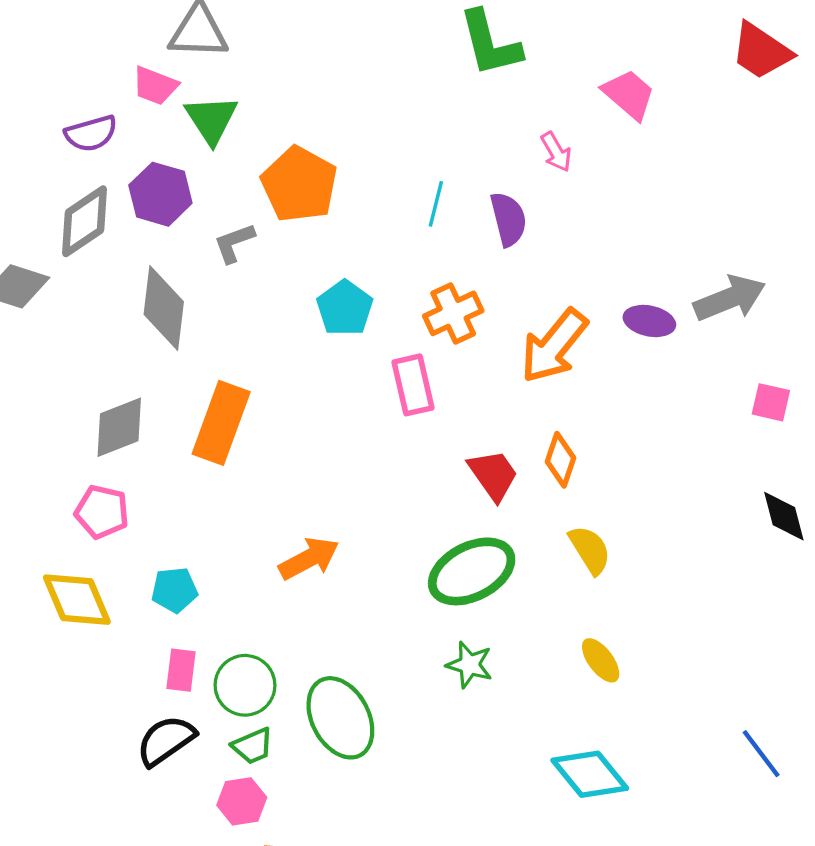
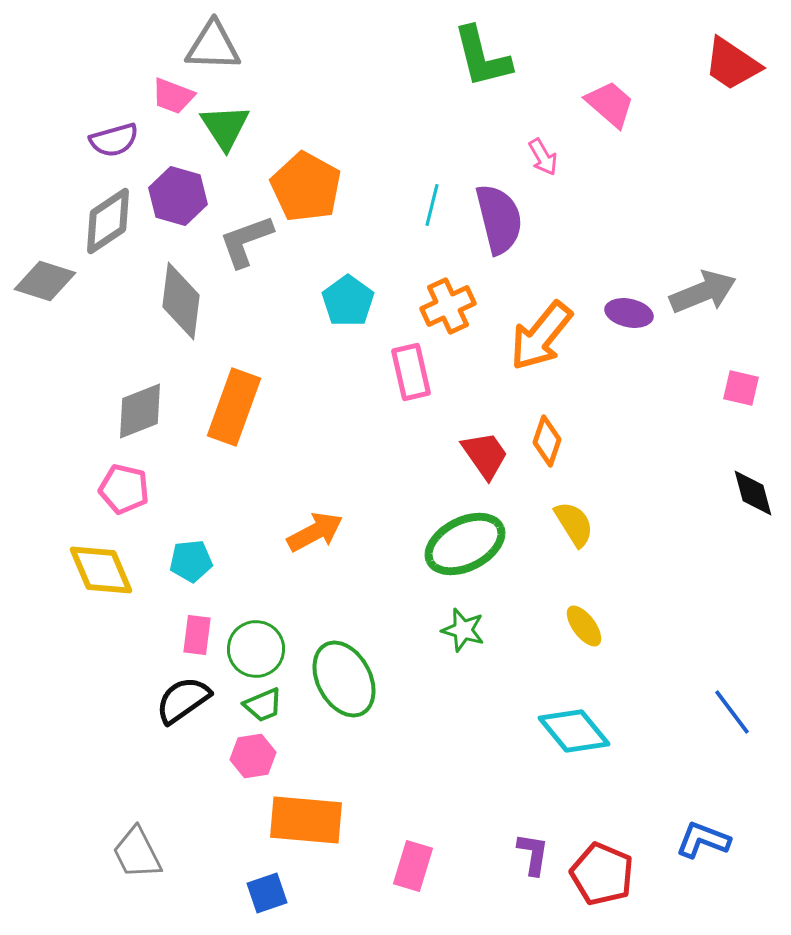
purple semicircle: (508, 219) -> (499, 219), size x1.4
gray L-shape: (234, 243) -> (246, 241), size x1.4

